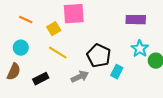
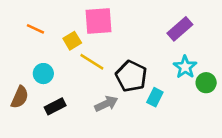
purple rectangle: (136, 20) -> (180, 29), turned -42
cyan circle: (21, 48) -> (43, 74), moved
yellow line: (58, 53) -> (92, 62), moved

